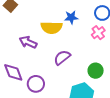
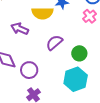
green circle: (96, 71) -> (79, 53), moved

